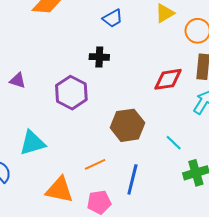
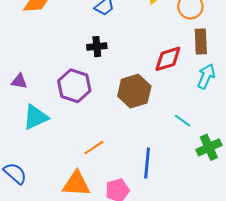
brown hexagon: (128, 125) -> (134, 91), moved
cyan triangle: (32, 143) -> (36, 117), moved
orange line: (95, 164) -> (94, 148), moved

